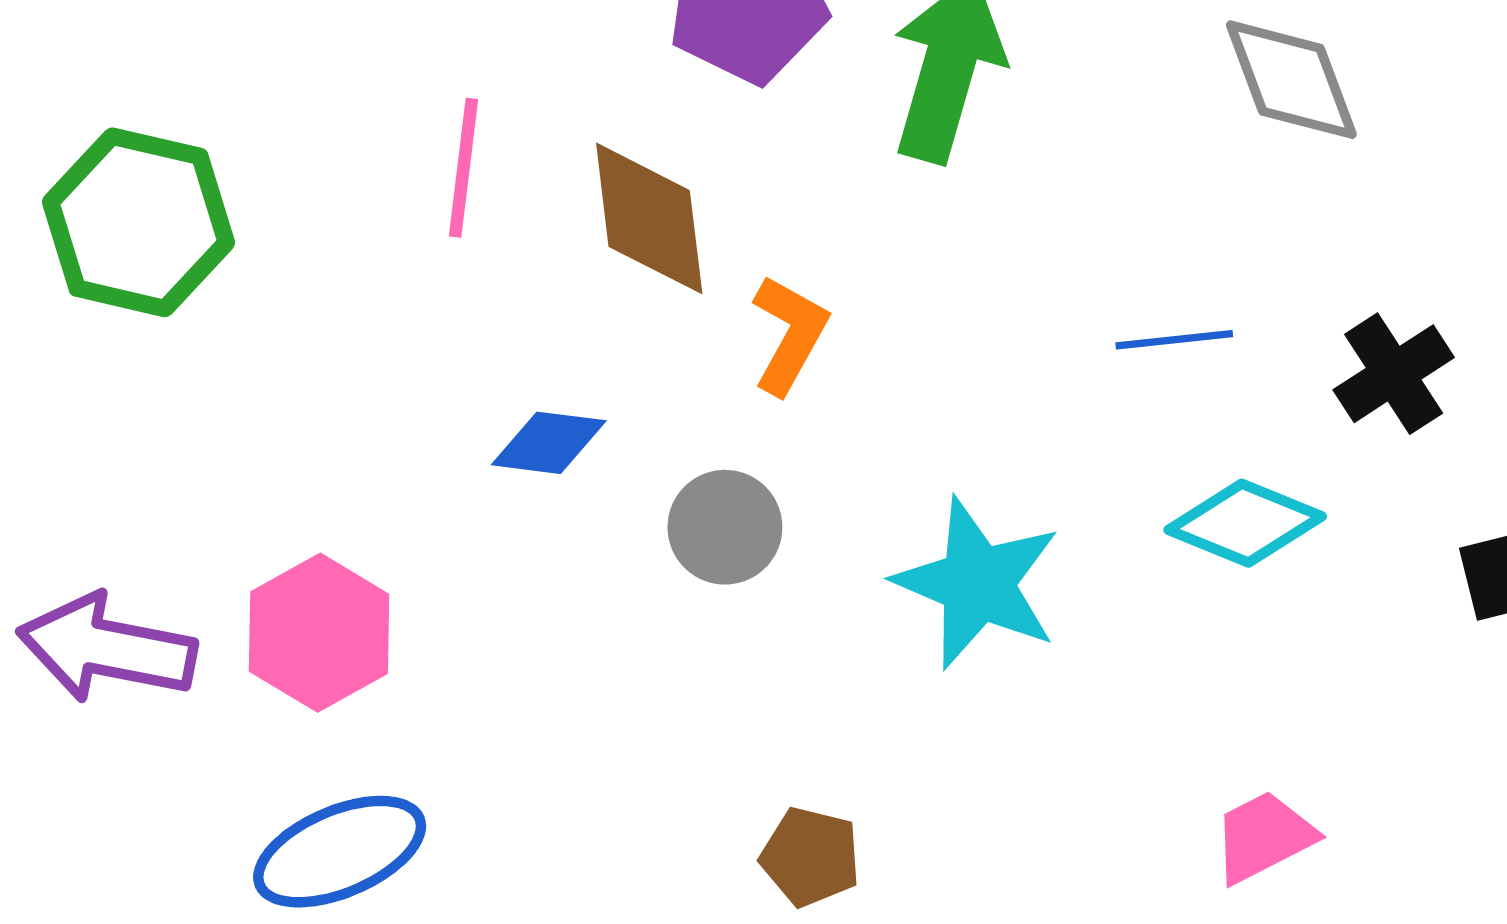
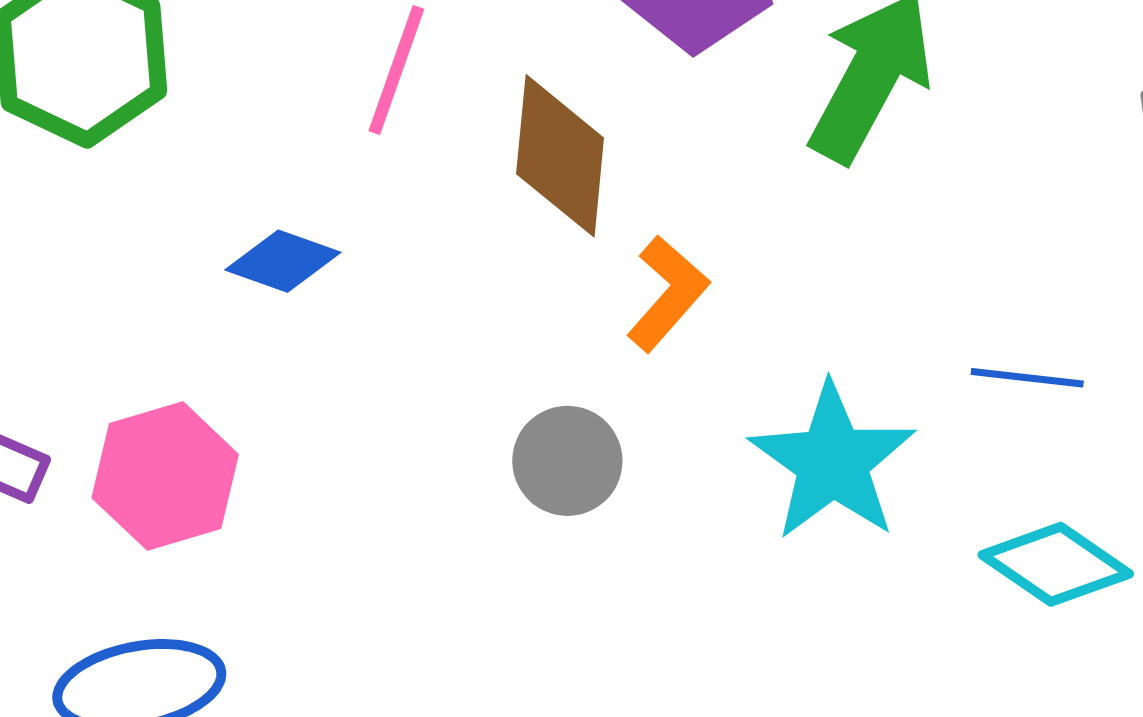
blue diamond: (549, 443) -> (283, 261), moved
cyan star: (977, 583) -> (832, 462), moved

